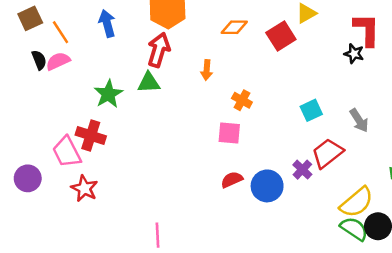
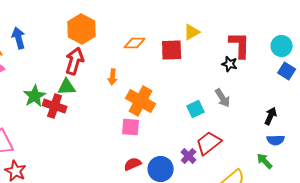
blue arrow: (107, 23) -> (19, 38), moved
red square: (281, 36) -> (172, 50), turned 30
orange cross: (242, 100) -> (141, 101), size x1.8
gray arrow: (359, 120) -> (223, 98), moved
red cross: (91, 136) -> (55, 106), moved

